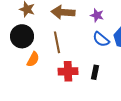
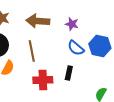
black rectangle: (95, 72) -> (69, 73), moved

